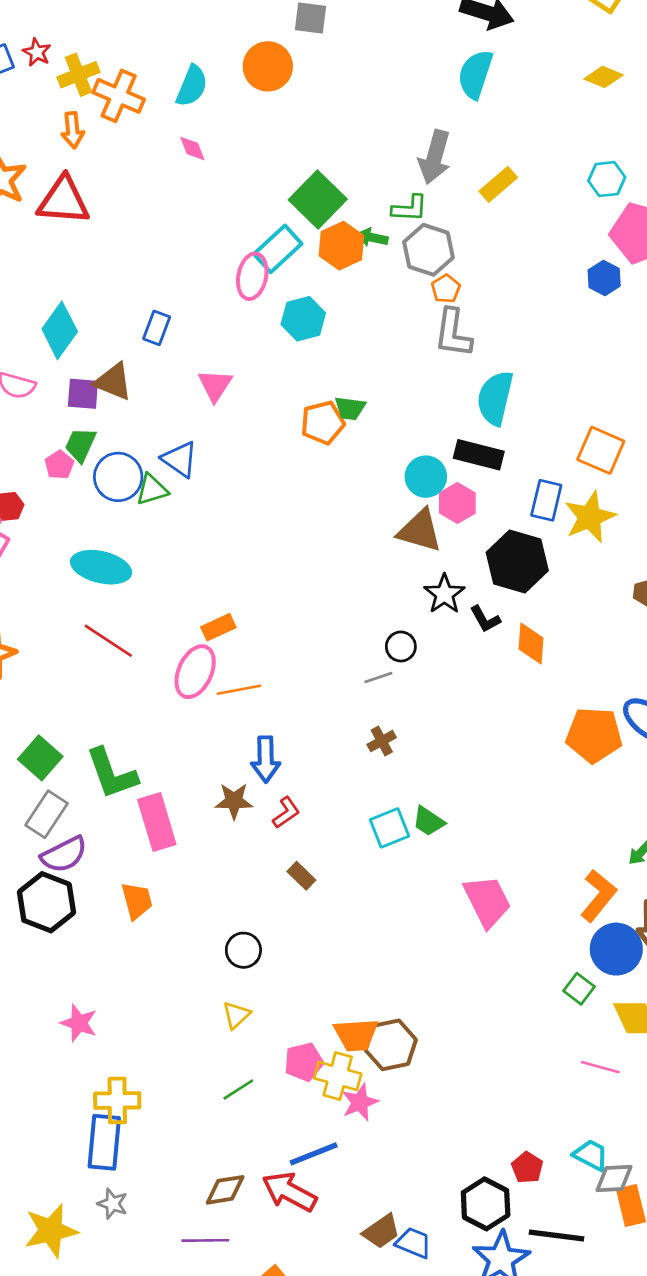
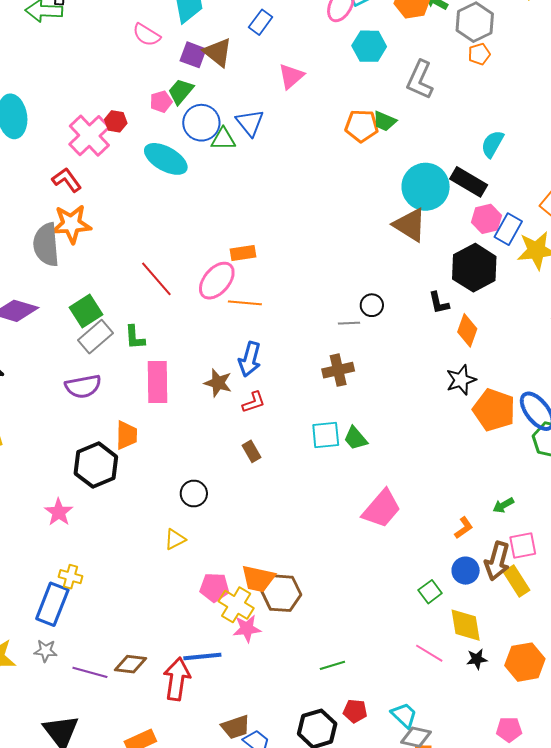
gray L-shape: (453, 333) -> (420, 80), moved
cyan semicircle: (495, 398) -> (492, 144), size x0.7
cyan circle: (426, 477) -> (426, 187), size x1.5
pink hexagon: (457, 503) -> (487, 219), moved
cyan ellipse: (101, 567) -> (166, 159), moved
black star: (444, 594) -> (461, 380), moved
red line: (108, 641) -> (156, 279), moved
brown cross: (382, 741) -> (338, 370), size x1.4
green L-shape: (112, 774) -> (135, 337), size x0.6
gray rectangle: (47, 814) -> (95, 337), moved
orange L-shape: (598, 896) -> (464, 528), size x0.6
pink trapezoid: (487, 901) -> (382, 509), turned 51
black hexagon: (46, 902) -> (96, 465), moved
blue circle: (616, 949) -> (466, 571), size x0.7
green line: (238, 1089) -> (332, 665), moved
yellow cross: (117, 1100) -> (71, 577), size x0.7
red pentagon: (527, 1168) -> (355, 711), turned 30
red arrow: (289, 1192) -> (177, 679), turned 54
gray star: (113, 1204) -> (46, 651), turned -30
purple line: (205, 1240) -> (90, 672), moved

